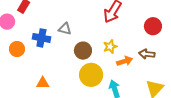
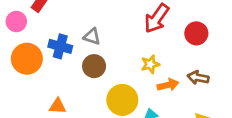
red circle: (153, 26) -> (196, 33), moved
orange circle: (17, 49) -> (27, 59), size x1.5
brown circle: (83, 51) -> (94, 66), moved

